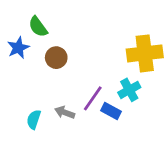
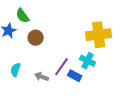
cyan cross: (129, 90) -> (88, 61), turned -35
cyan semicircle: (34, 119) -> (16, 70), moved

